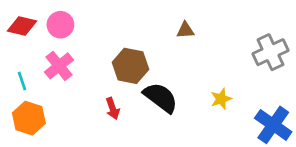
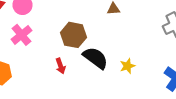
yellow star: (221, 99) -> (128, 66), moved

